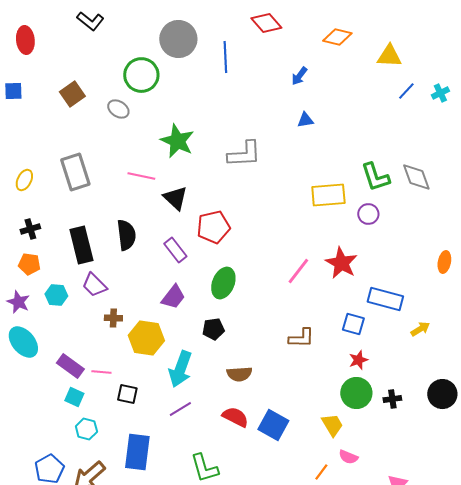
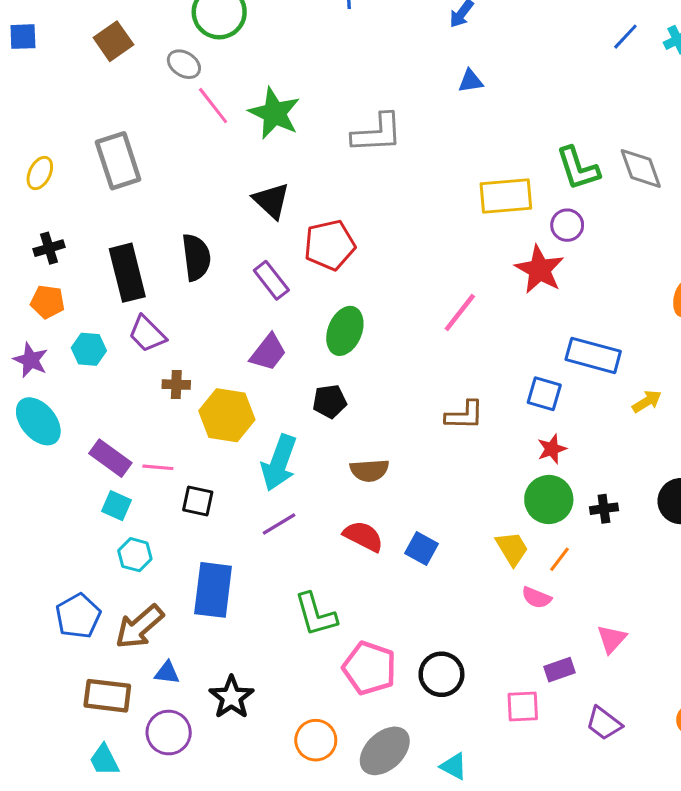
pink line: (141, 176) -> (213, 106), moved, turned 40
red star: (341, 263) -> (540, 270), moved
blue square: (273, 425) -> (422, 549), size x0.7
orange line: (321, 472) -> (560, 559), moved

